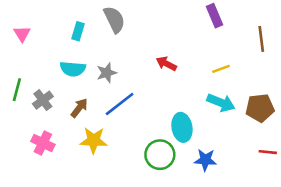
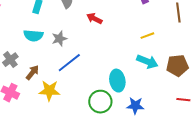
red arrow: (166, 64) -> (94, 19), moved
brown arrow: (79, 108) -> (32, 73), moved

